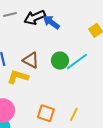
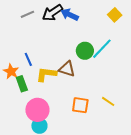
brown triangle: (31, 60) -> (67, 69), moved
yellow line: (74, 114) -> (108, 101), turned -72

